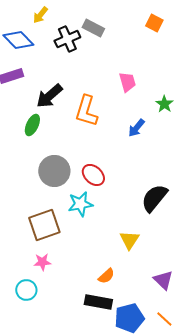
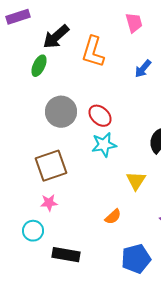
cyan star: (80, 204) -> (104, 145), moved
black rectangle: (98, 302) -> (66, 255), moved

